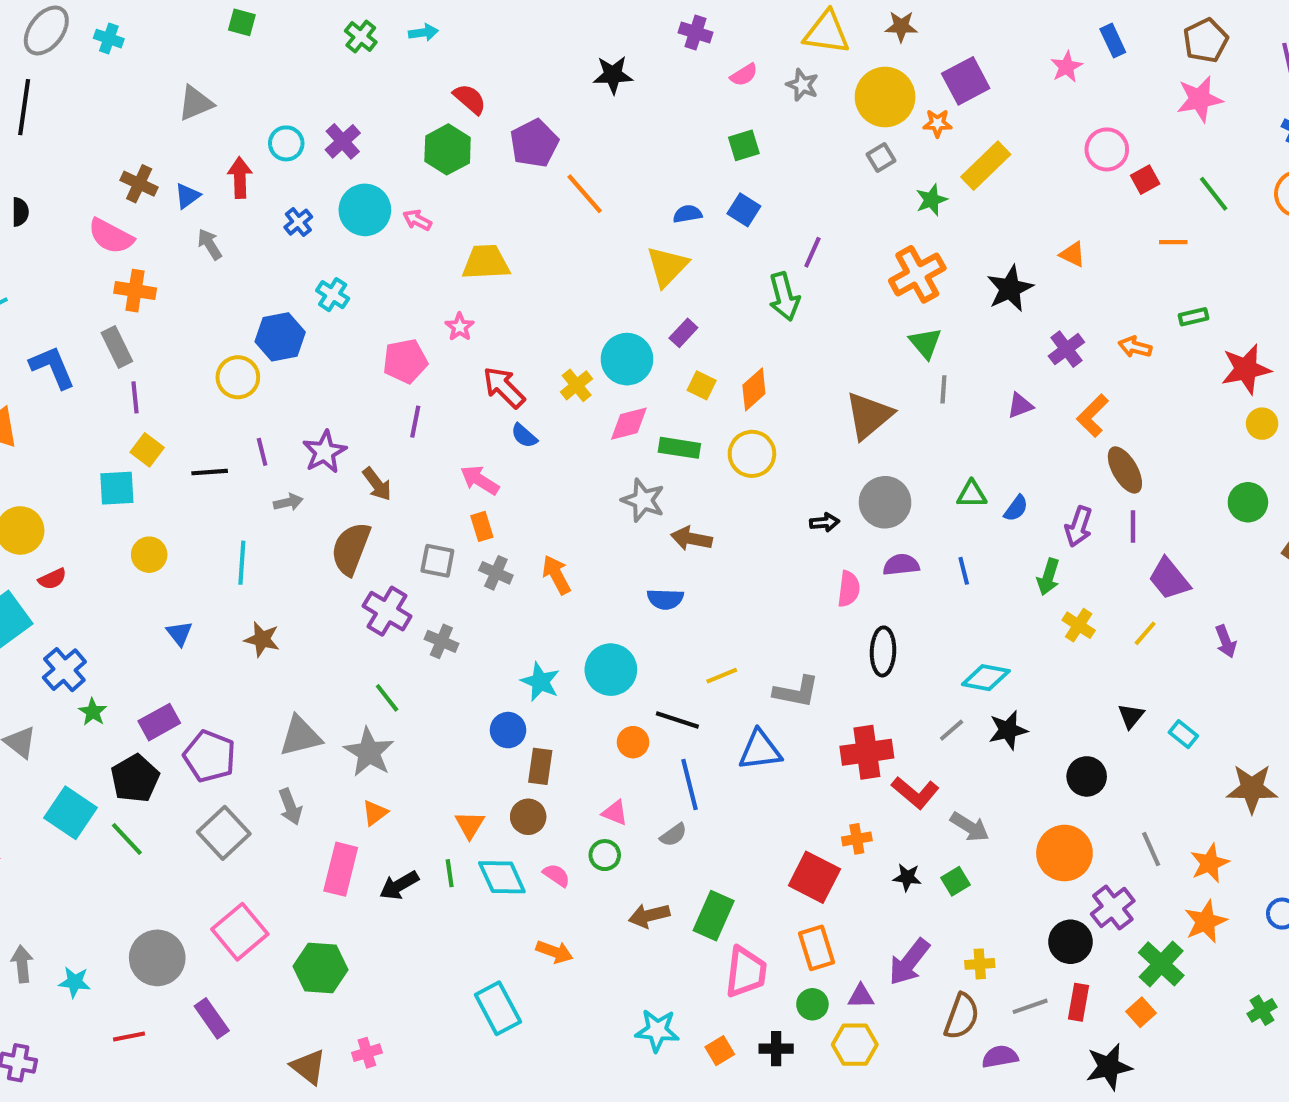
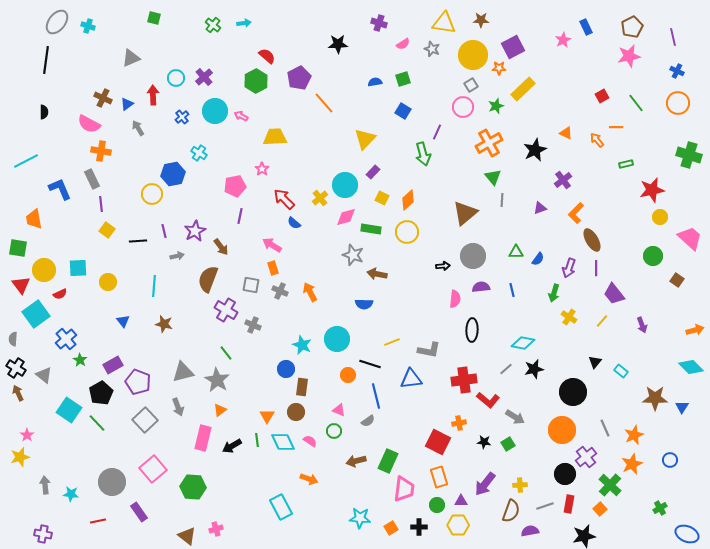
pink circle: (1107, 149) -> (463, 107), moved
blue semicircle: (687, 214) -> (375, 82), moved
orange arrow: (1135, 347) -> (597, 140), moved, turned 35
cyan square: (117, 488) -> (78, 268), moved
black circle: (1087, 776) -> (573, 392), size x1.4

